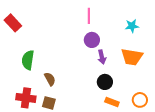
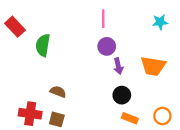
cyan star: (132, 26) -> (160, 22), moved
green semicircle: (28, 60) -> (43, 45), moved
brown semicircle: (50, 79) -> (58, 92), turned -40

